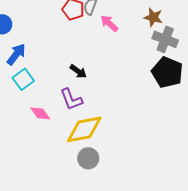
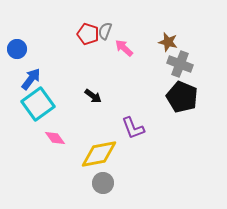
cyan square: (23, 79) -> (38, 104), size x1.5
purple L-shape: (71, 99) -> (133, 128), moved

